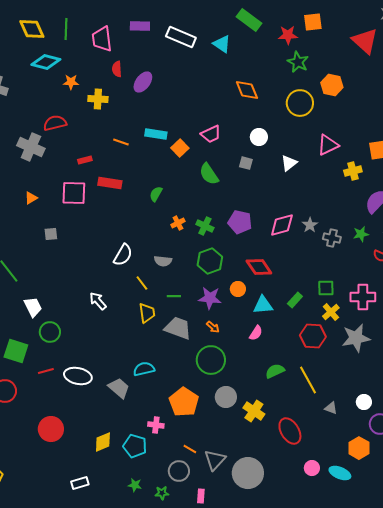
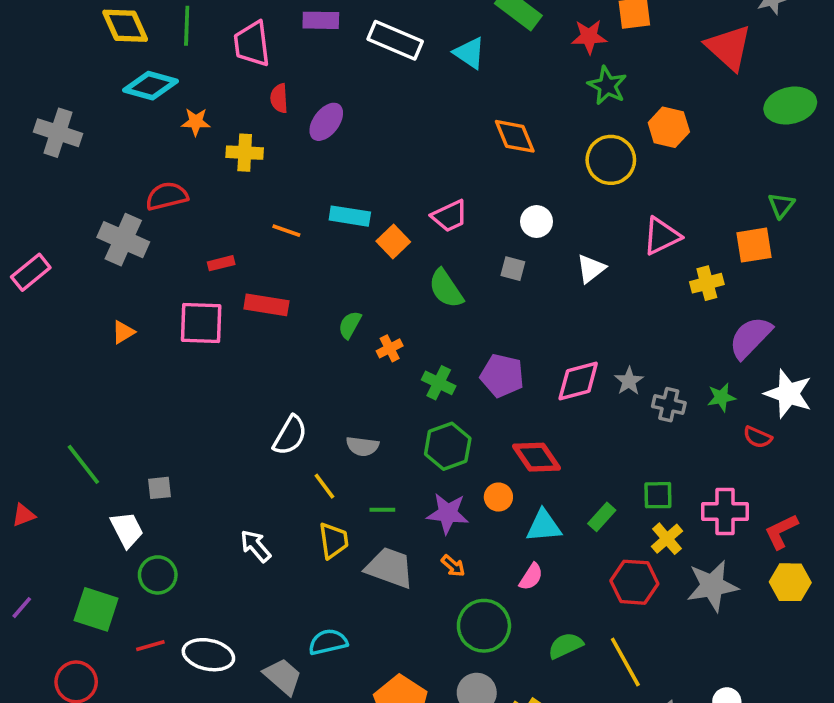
orange cross: (178, 223) -> (390, 348), moved
gray square: (51, 234) -> (159, 488), moved
white arrow: (98, 301) -> (256, 546), moved
green circle: (211, 360) -> (484, 626), moved

